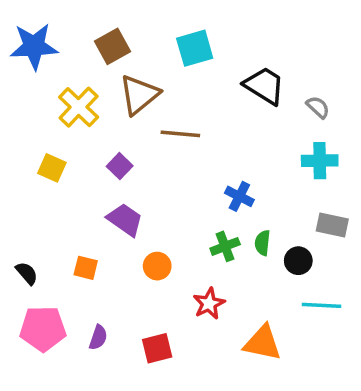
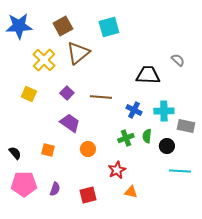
black trapezoid: (264, 86) -> (148, 75), moved, turned -30
brown line: (180, 134) -> (101, 97), moved
cyan cross: (320, 161) -> (164, 111), moved
orange triangle: (263, 343) -> (131, 192), moved, size x0.6

